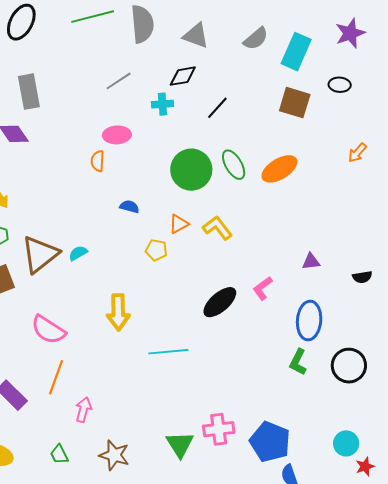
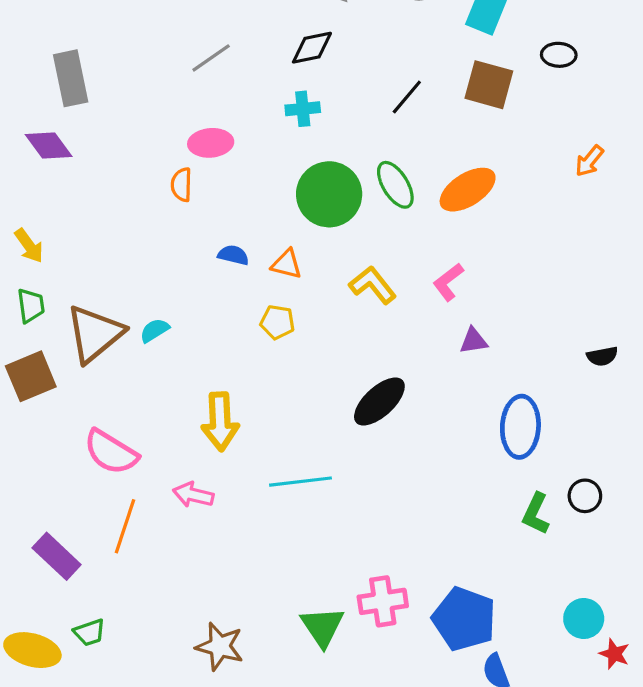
cyan cross: (162, 104) -> (303, 109), moved
black line: (217, 108) -> (407, 97), moved
orange triangle: (179, 224) -> (287, 264), moved, turned 45
purple triangle: (311, 262) -> (474, 341), moved
pink L-shape: (263, 288) -> (448, 282), moved
green L-shape: (298, 362) -> (536, 514), moved
black circle: (349, 366) -> (585, 496), size x0.6
pink arrow: (83, 410) -> (193, 495), moved, turned -90
green trapezoid: (59, 454) -> (89, 632), moved, turned -80
red star: (365, 466) -> (614, 654), turned -30

